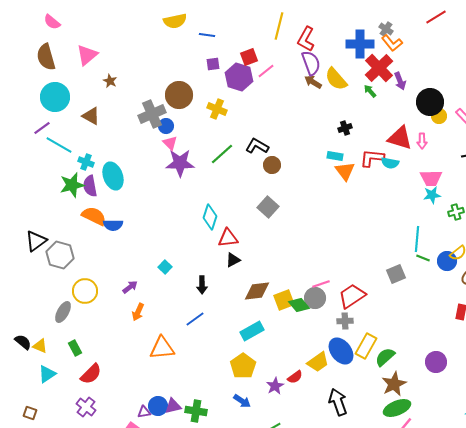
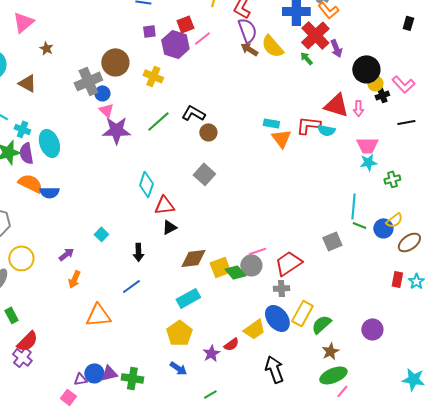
black cross: (345, 128) -> (382, 95), moved
brown star: (394, 384) -> (330, 351), size x0.7
purple cross: (86, 407) -> (22, 357), moved

